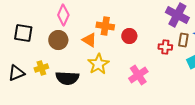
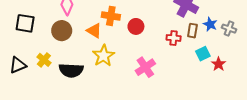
yellow cross: (41, 68) -> (44, 60), turned -32

